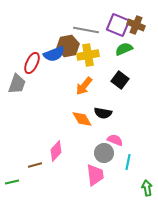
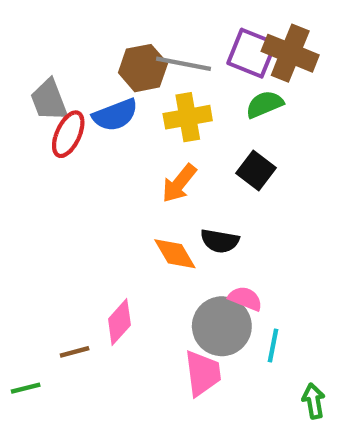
brown cross: (136, 25) -> (290, 53), size x1.4
brown hexagon: (68, 46) -> (143, 68), moved
gray trapezoid: (17, 84) -> (49, 100), moved, turned 140
gray circle: (104, 153) -> (222, 326), size x1.4

